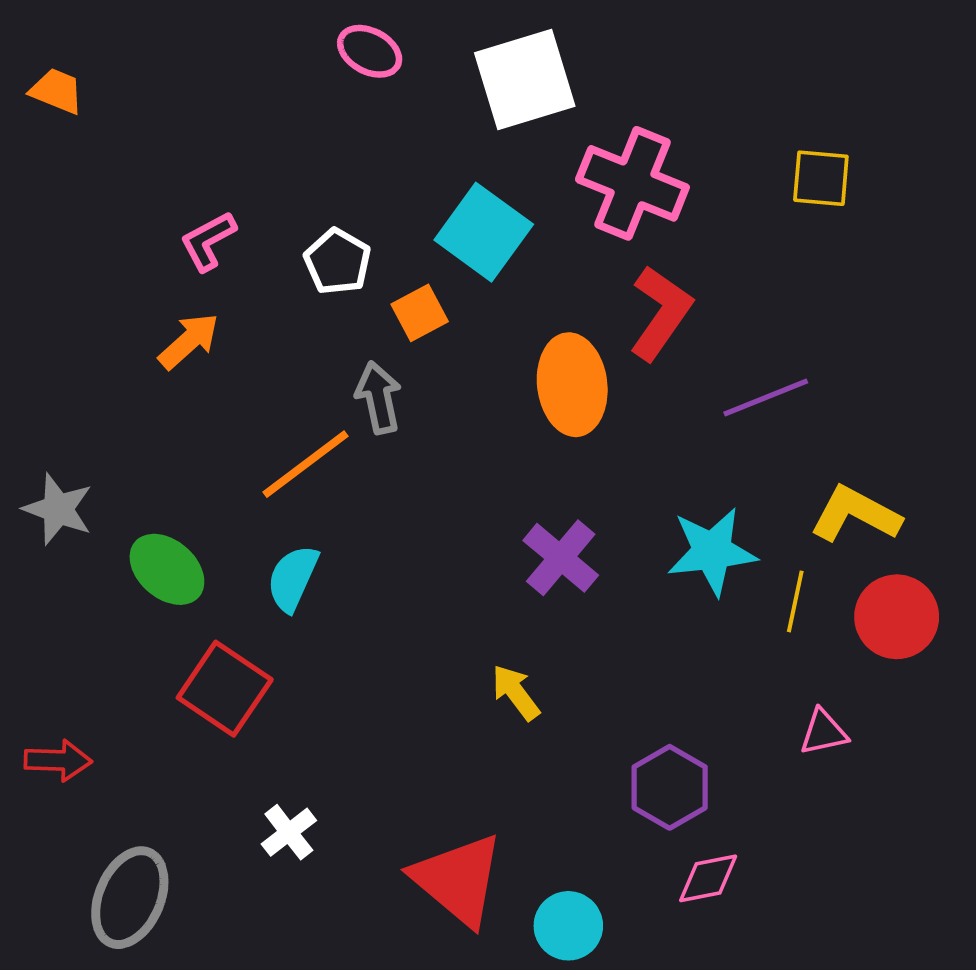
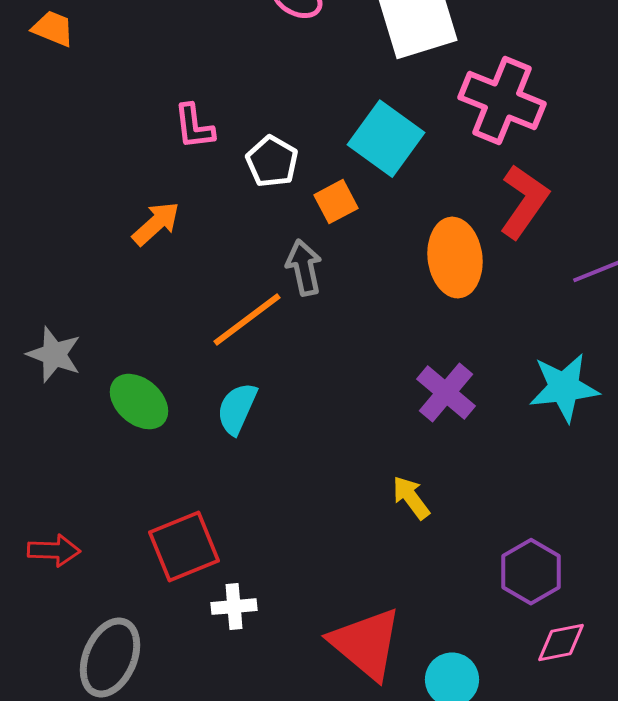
pink L-shape: (208, 241) -> (194, 127), moved, turned -69
red square: (225, 689) -> (184, 547), moved, turned 34
white cross: (289, 832) -> (234, 607), turned 33

